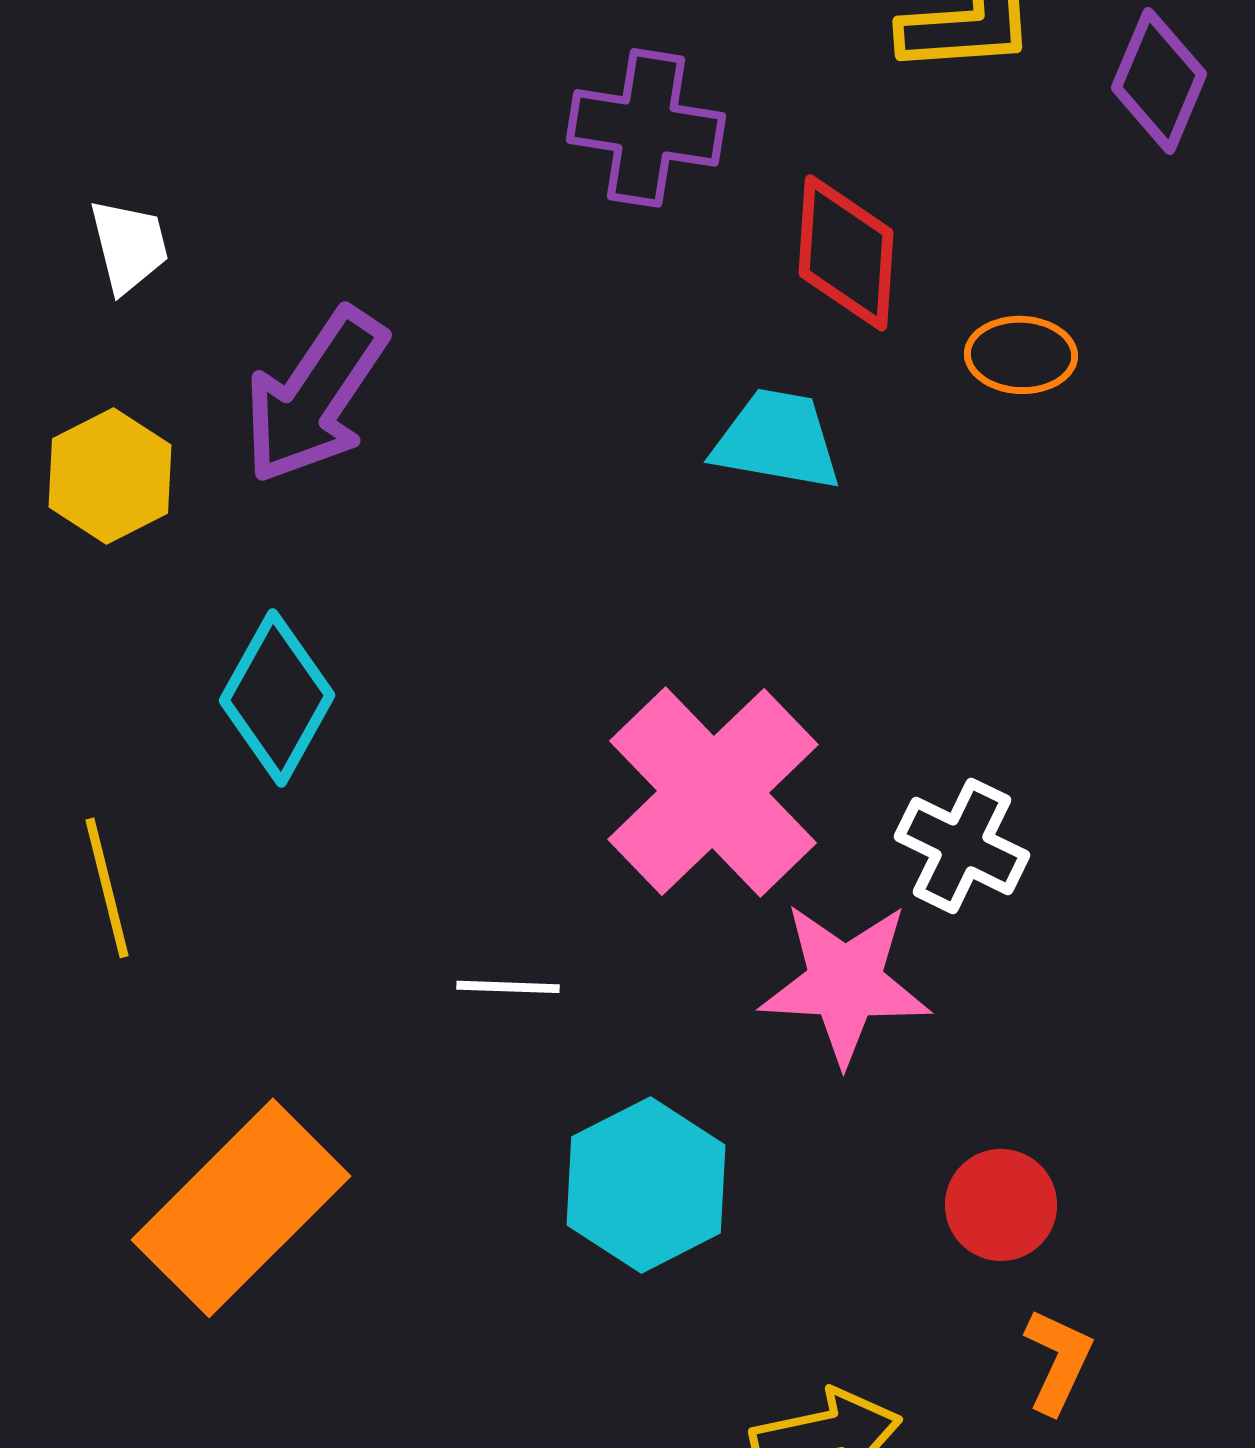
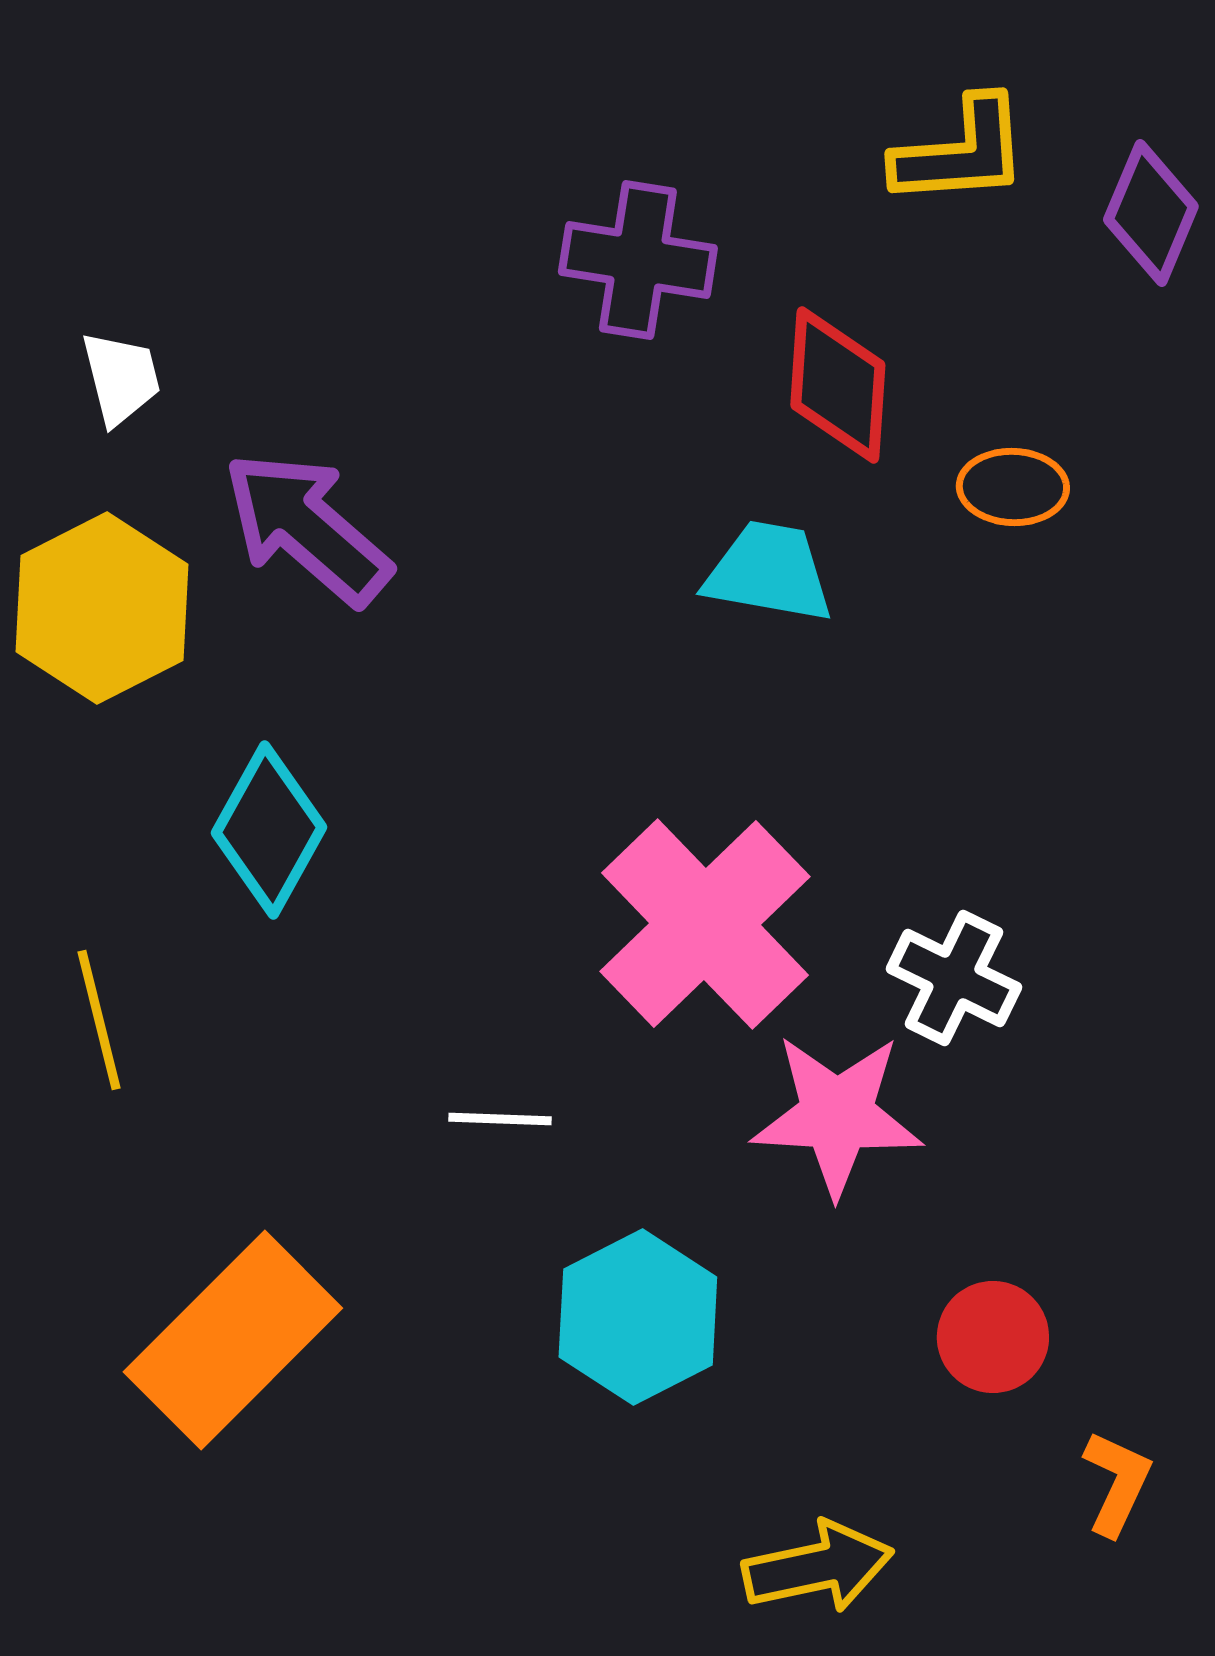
purple arrow: (315, 396) -> (307, 528), turned 97
yellow hexagon: (110, 476) -> (102, 608), size x1.4
orange L-shape: (1058, 1361) -> (1117, 1483), moved

